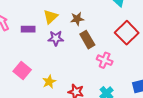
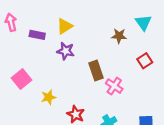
brown star: (77, 19) -> (119, 36), moved
red square: (127, 33) -> (145, 61), size x0.6
brown rectangle: (87, 40) -> (96, 71), moved

